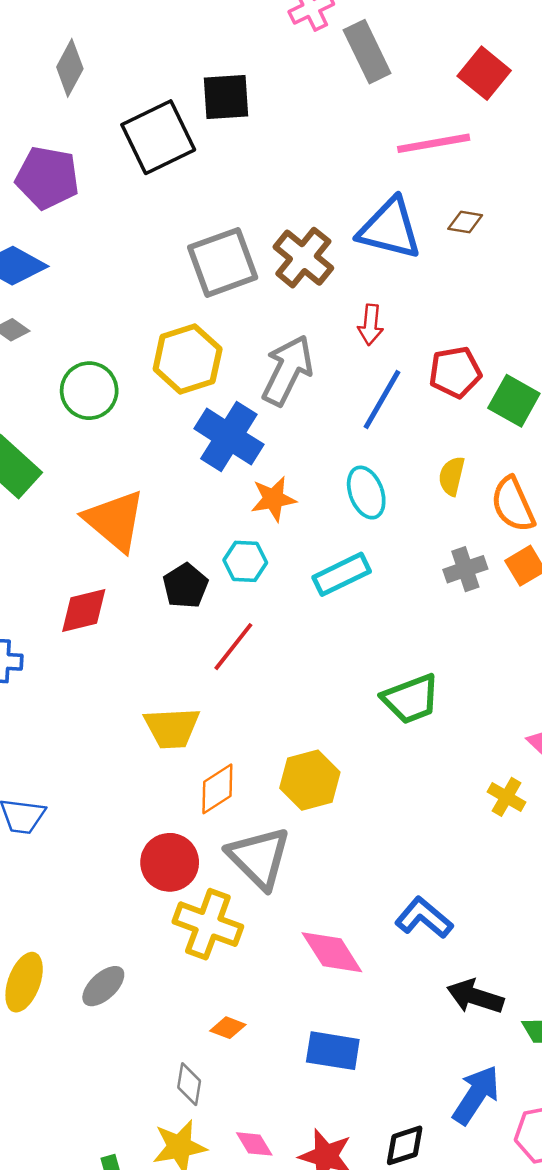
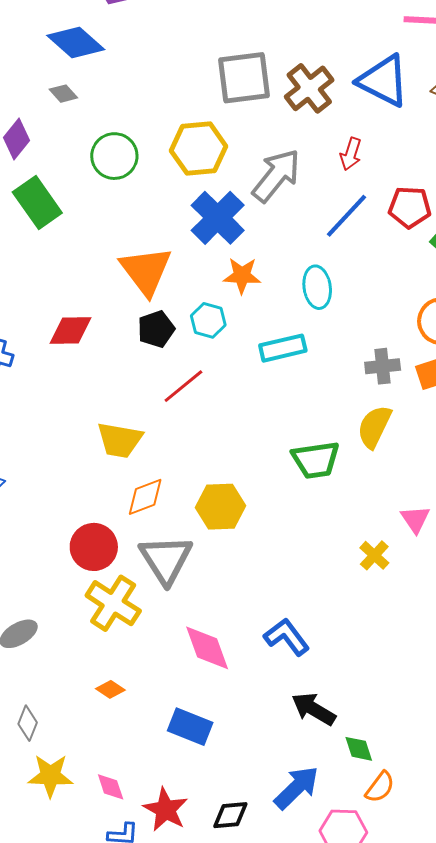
yellow semicircle: (452, 476) -> (374, 427), moved, size x1.4
orange triangle: (115, 521) -> (146, 271), moved
gray diamond: (189, 1084) -> (28, 723), moved

